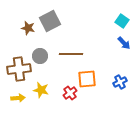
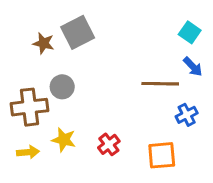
brown line: (71, 54) -> (160, 84), moved
orange square: (87, 79) -> (162, 155), moved
blue cross: (120, 82) -> (187, 115), moved

